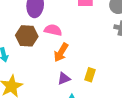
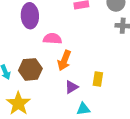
brown hexagon: (27, 36) -> (30, 69), moved

